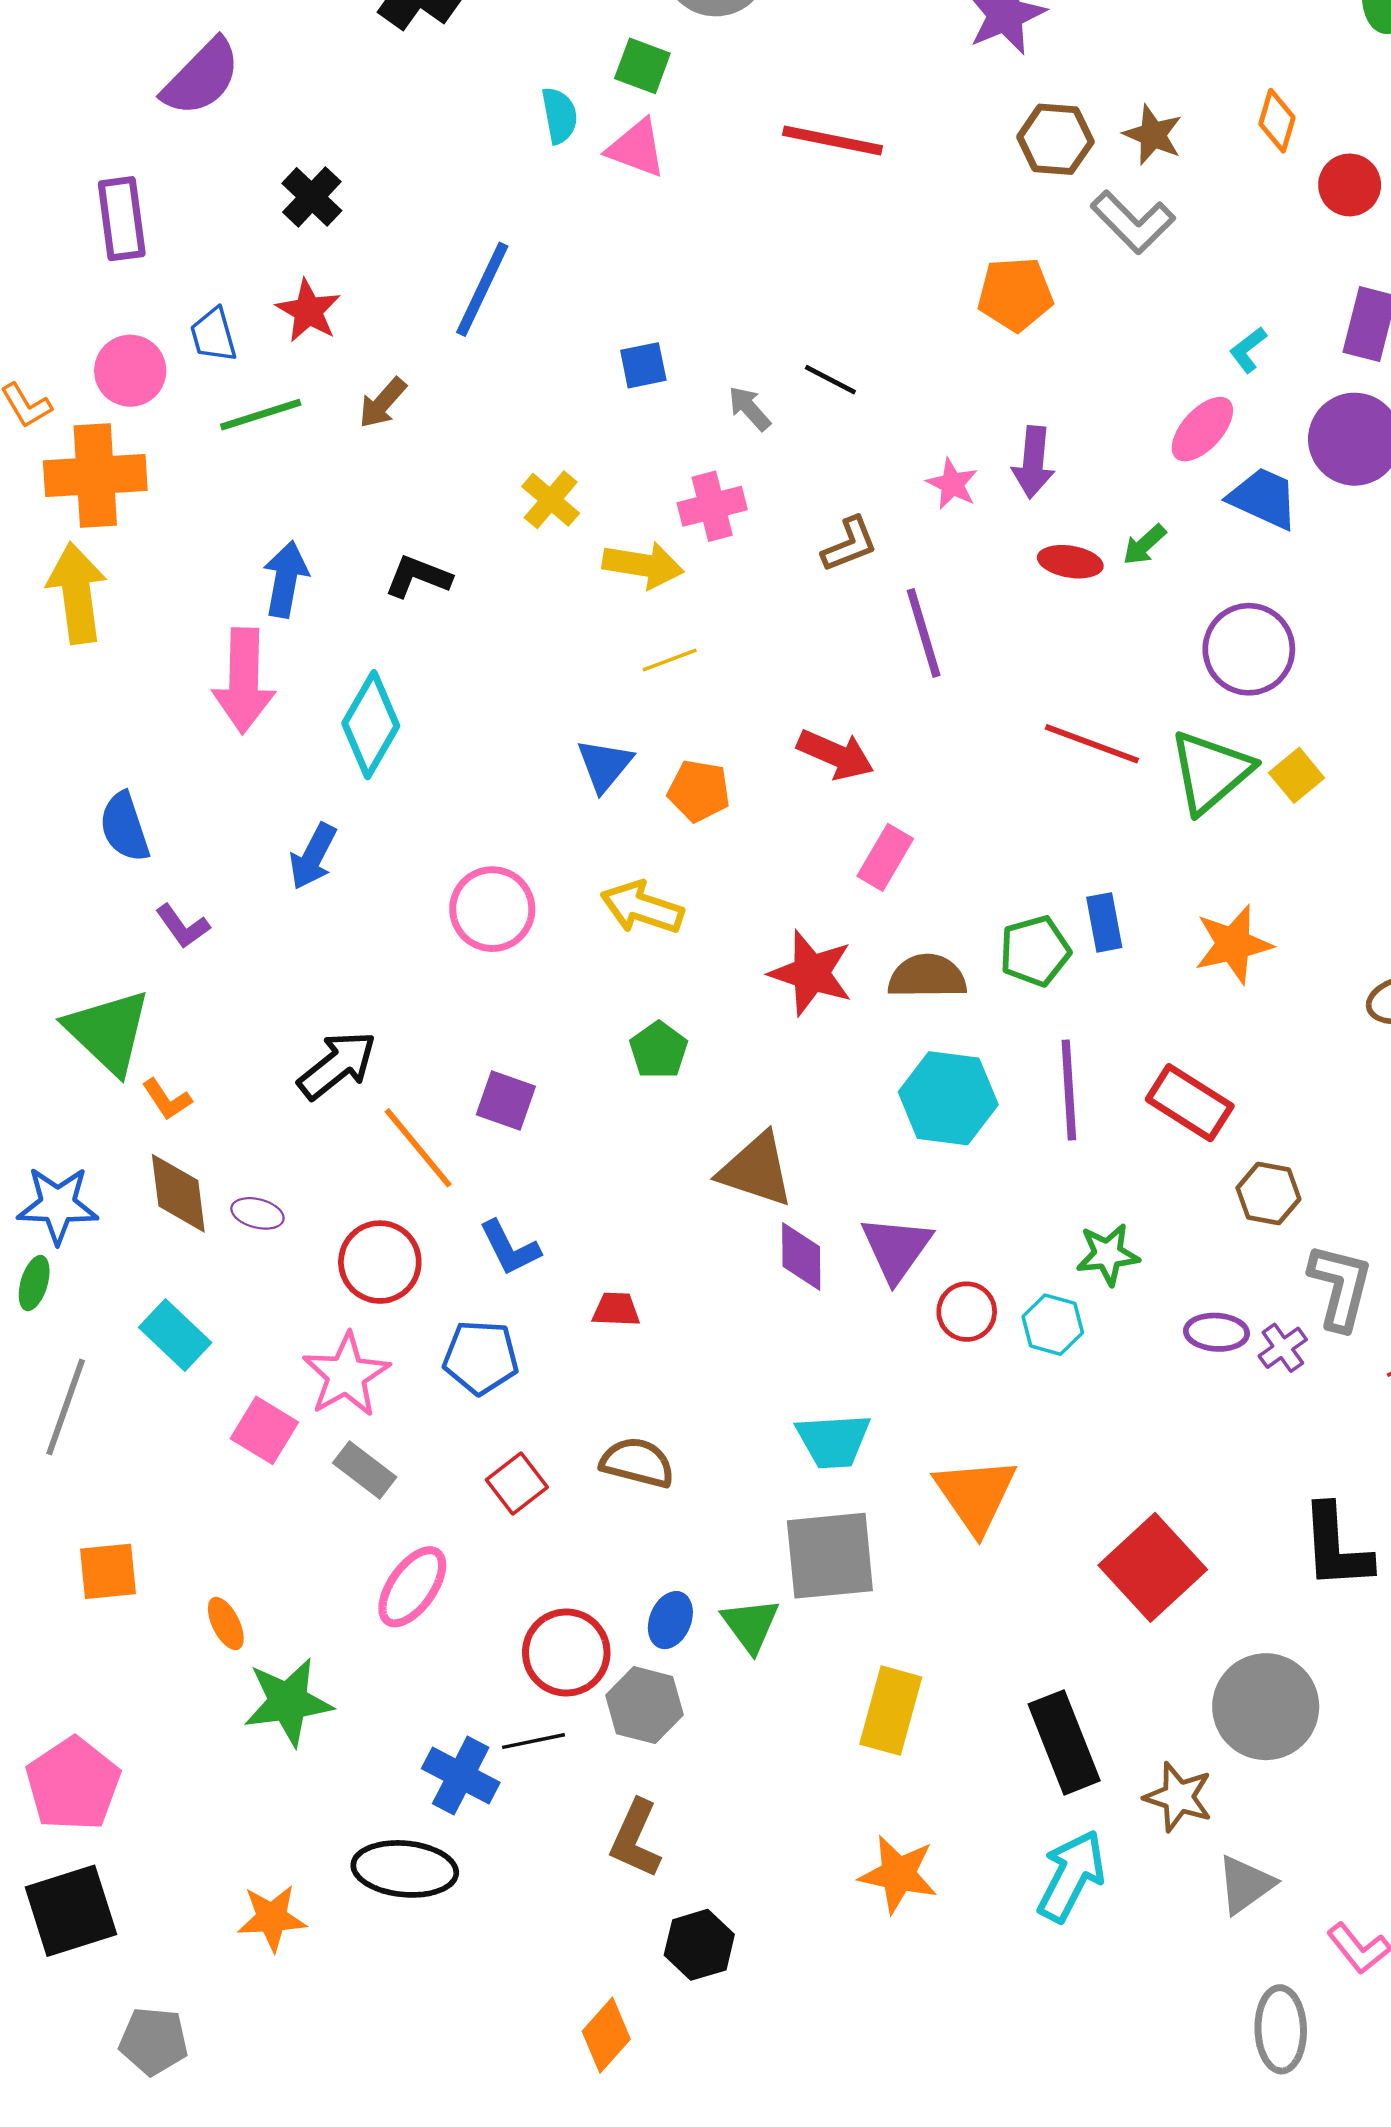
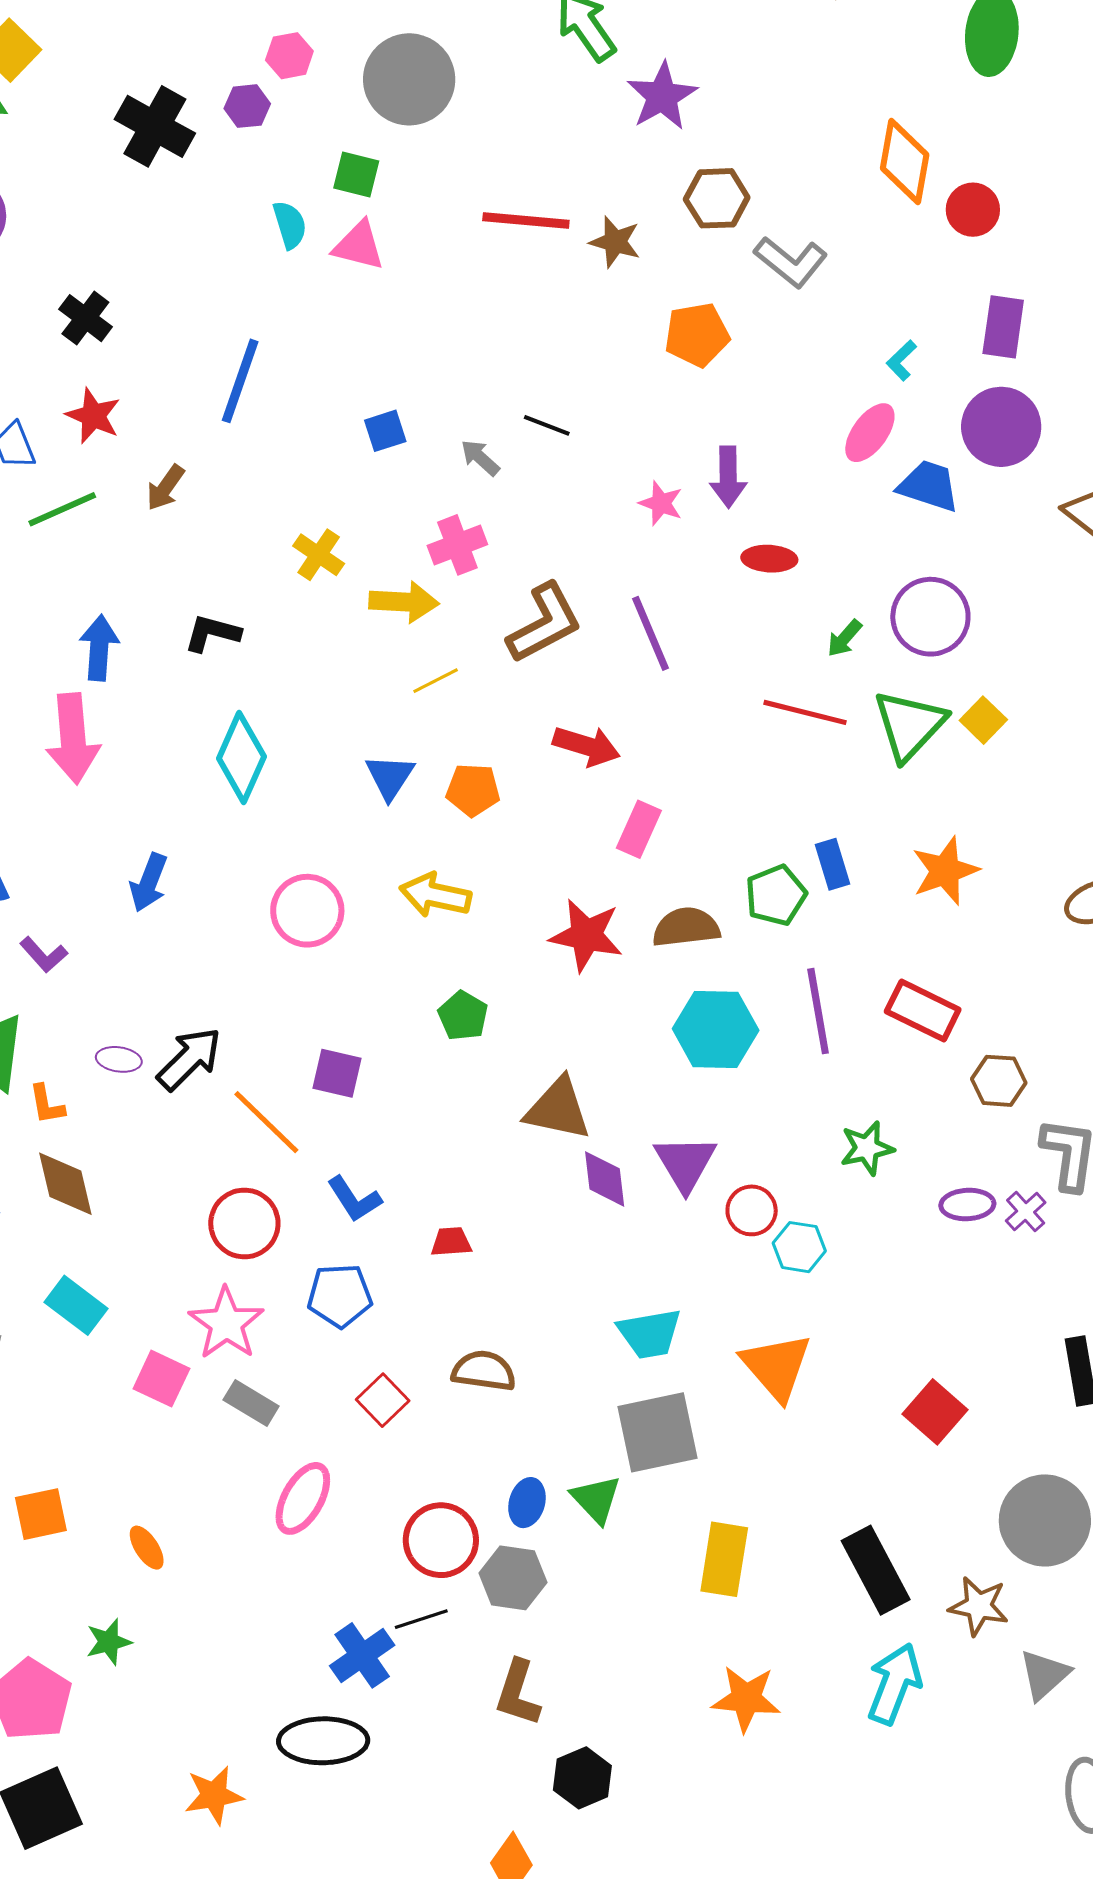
orange diamond: (1277, 121) -> (905, 161), size x1.6
brown star: (1153, 135) -> (615, 242), moved
brown L-shape: (850, 544) -> (544, 623), moved, size x1.6
green arrow: (1144, 545) -> (844, 638), moved
cyan diamond: (371, 725) -> (241, 757), moved
orange L-shape: (167, 1099) -> (47, 1104), turned 30
purple ellipse: (257, 1213) -> (119, 1059), moved
cyan hexagon: (1053, 1325) -> (799, 1247), moved
red square: (1153, 1567) -> (935, 1412), size x0.7
green star: (288, 1702) -> (109, 1642), moved, size x0.6
blue cross: (461, 1775) -> (362, 1655), turned 34

